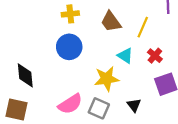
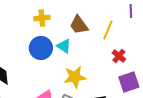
cyan triangle: (125, 56) -> (64, 46), moved

